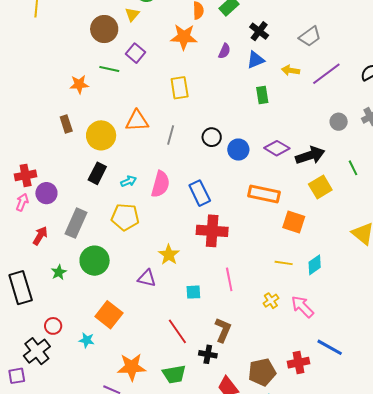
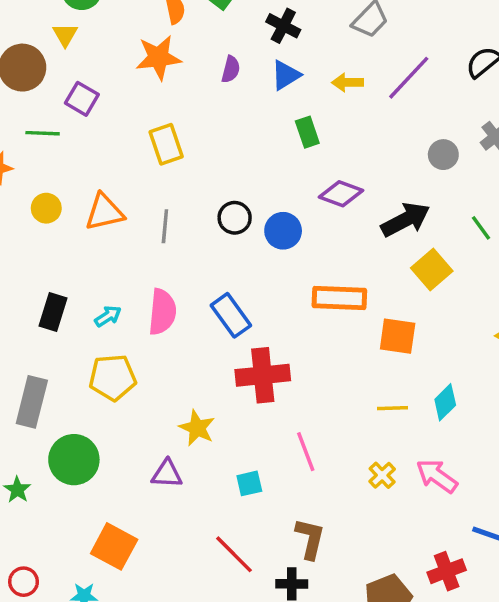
yellow circle: (101, 135) -> (46, 208), moved, size x0.6
purple diamond: (277, 148) -> (341, 194), moved

